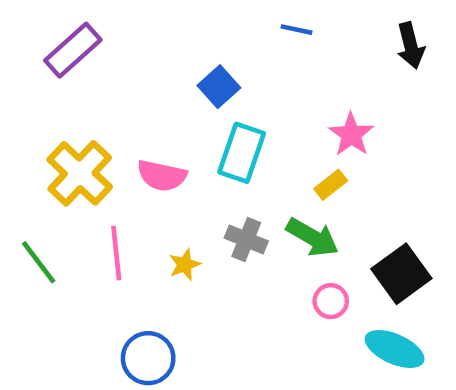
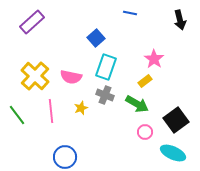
gray cross: (246, 239) -> (105, 95), moved
yellow star: (185, 265) -> (81, 108), moved

